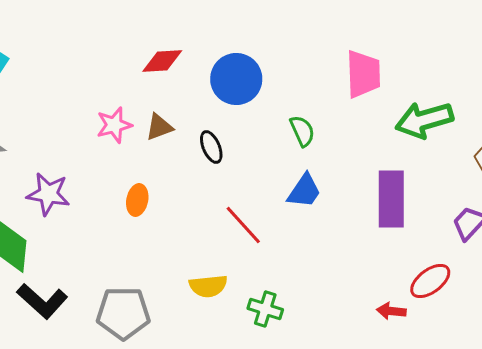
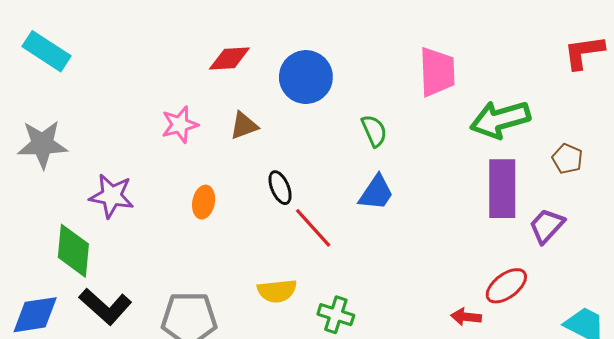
brown triangle: (159, 127) -> (244, 126), moved
black ellipse: (211, 147) -> (280, 188), moved
purple rectangle: (391, 199) -> (502, 189), moved

